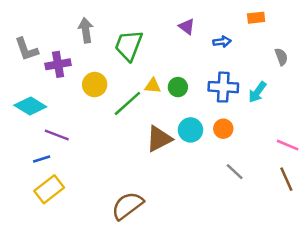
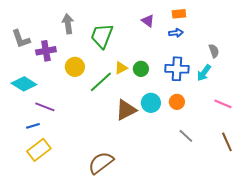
orange rectangle: (256, 18) -> (179, 14), moved
gray semicircle: (281, 57) -> (214, 51), moved
yellow triangle: (153, 86) -> (121, 68), turned -32
pink line: (288, 145) -> (223, 104), moved

